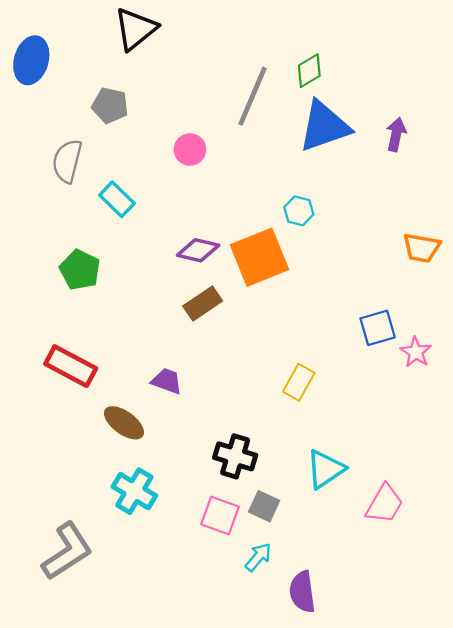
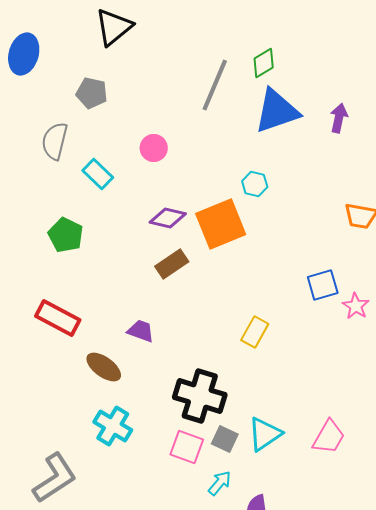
pink circle: (190, 149) -> (154, 148), moved
black cross: (235, 456) -> (200, 396), size x1.4
cyan triangle: (325, 469) -> (265, 434), moved

